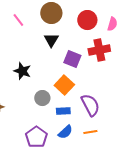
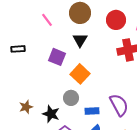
purple square: (72, 59) -> (57, 57), moved
black star: (22, 71) -> (51, 114), moved
orange square: (64, 85) -> (80, 74), moved

